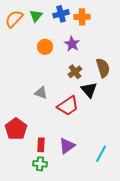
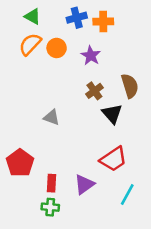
green triangle: (36, 16) -> (33, 16), moved, turned -40
orange semicircle: (14, 19) -> (30, 44), moved
orange circle: (45, 47) -> (57, 48), moved
red trapezoid: (68, 106) -> (113, 159), moved

